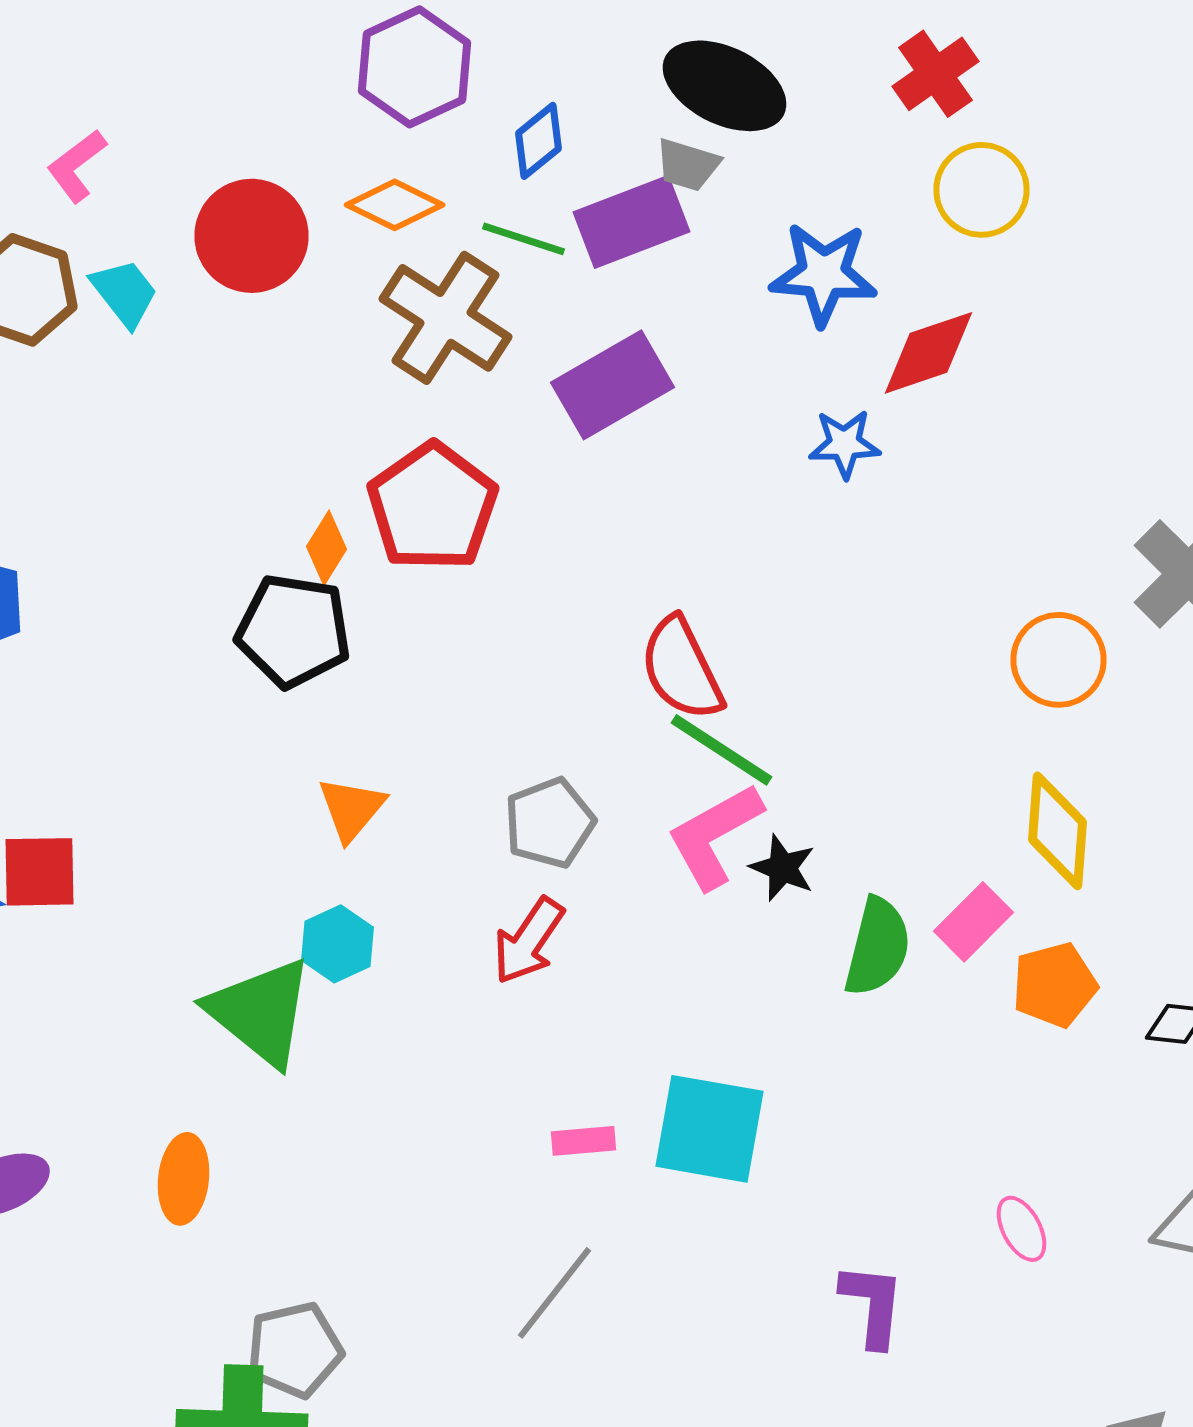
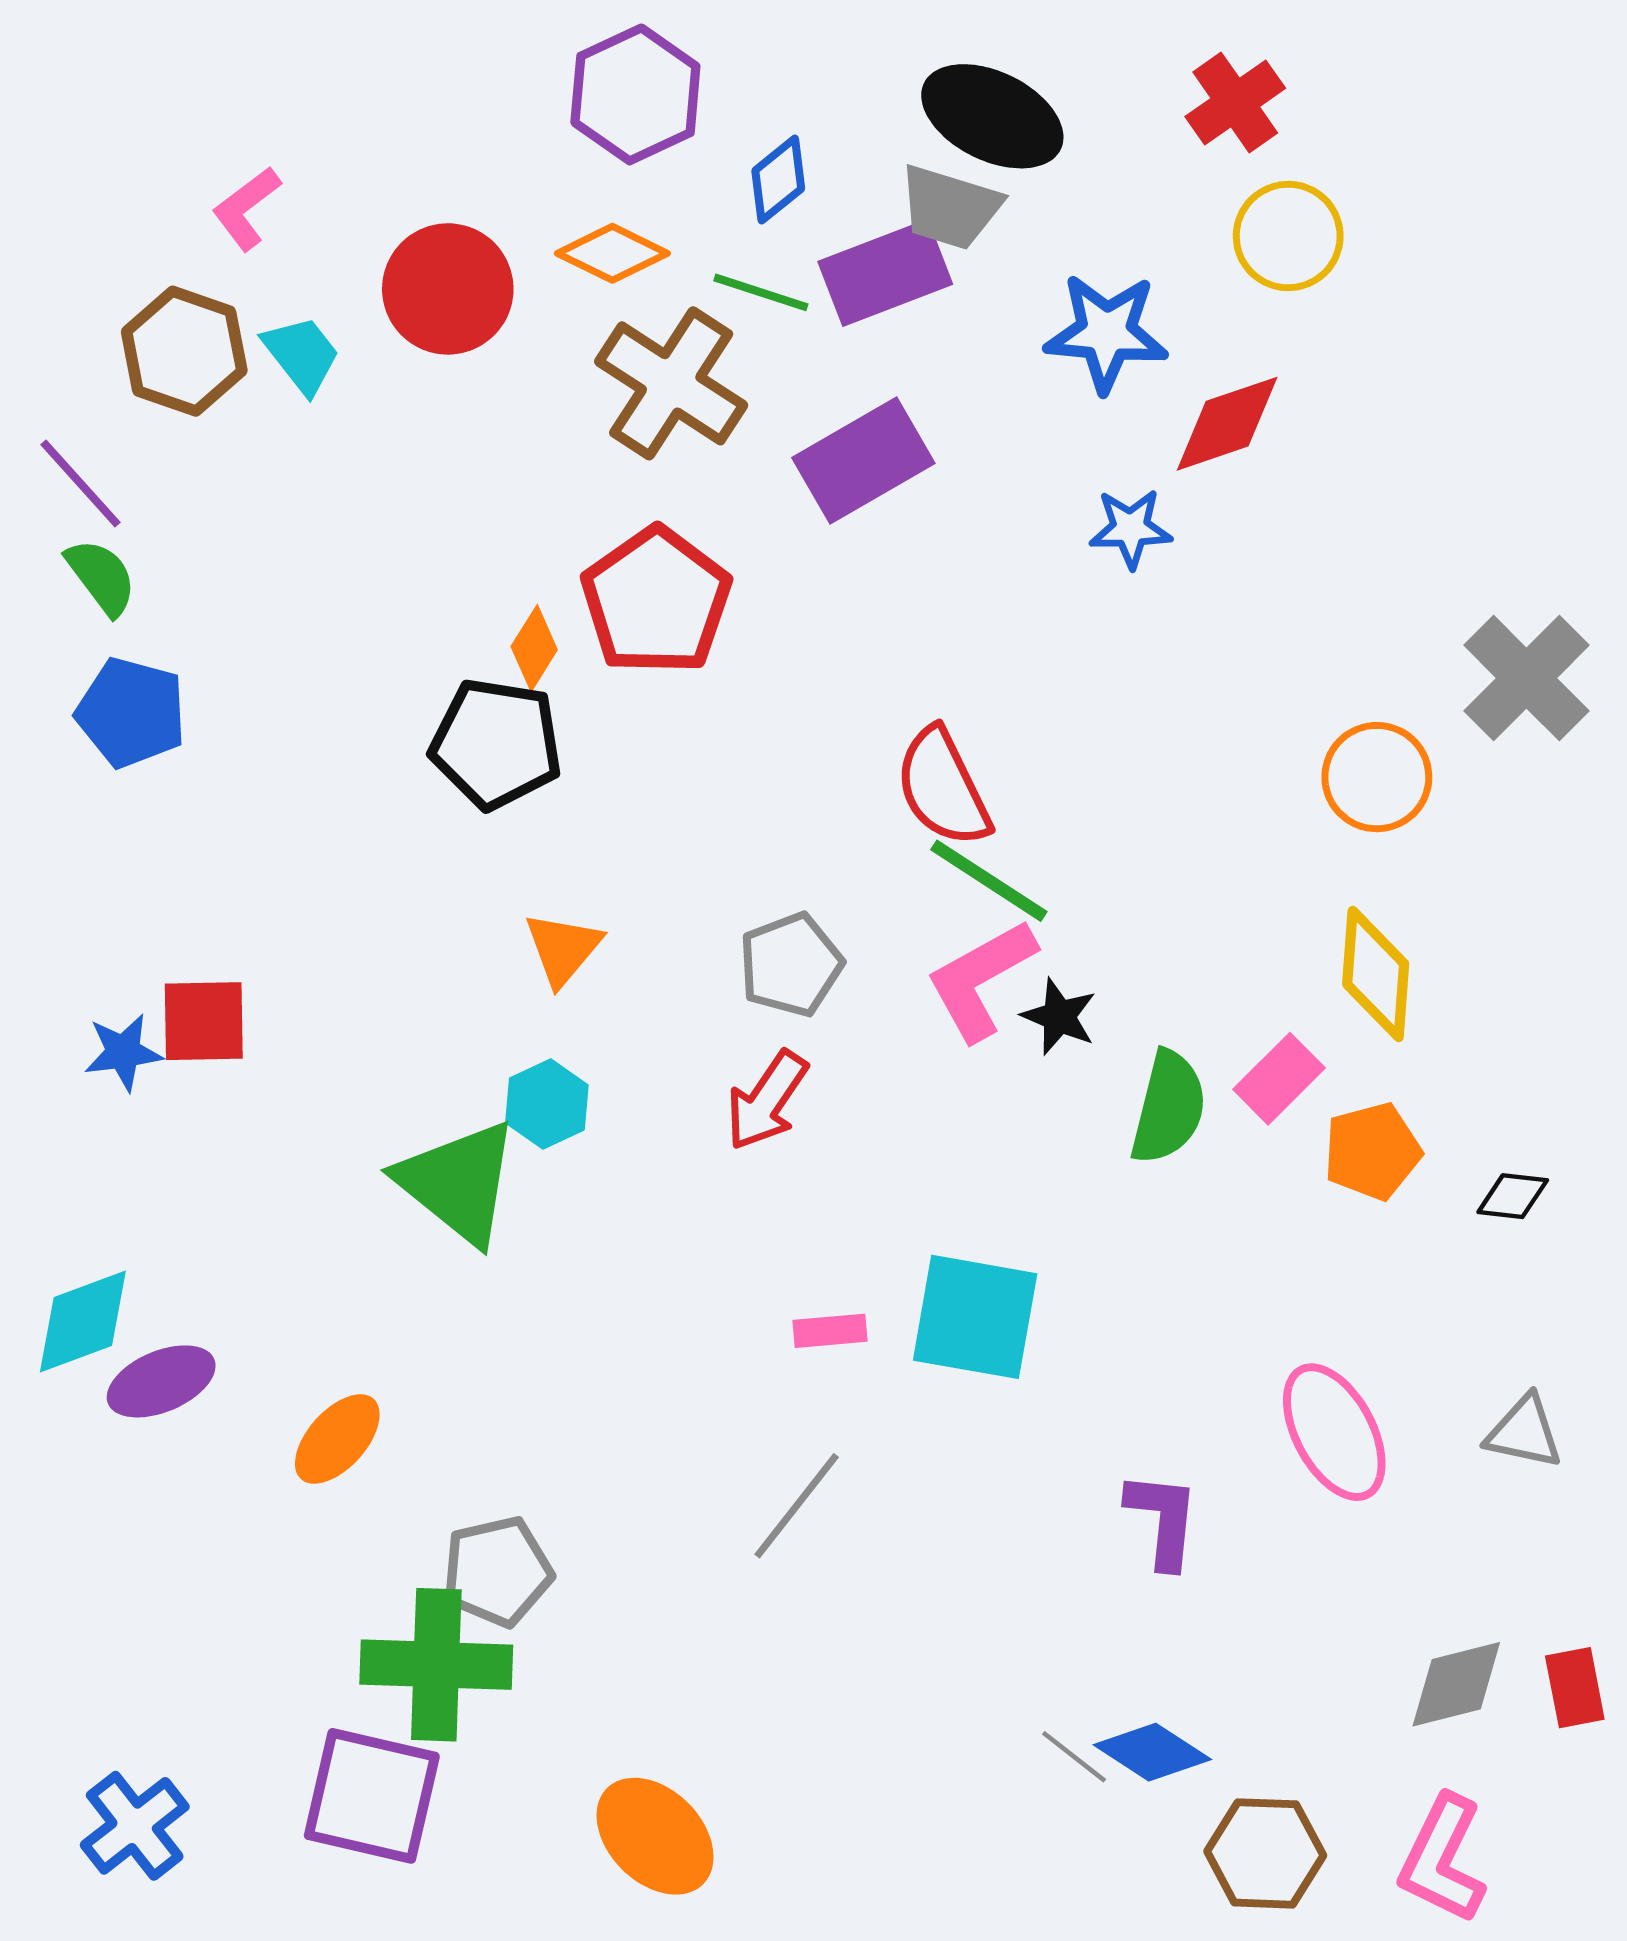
gray trapezoid: (688, 165) -> (950, 207), size x1.4
orange ellipse: (184, 1179) -> (337, 1439), moved, turned 36
pink ellipse: (1022, 1229) -> (1334, 1432), size x1.8

